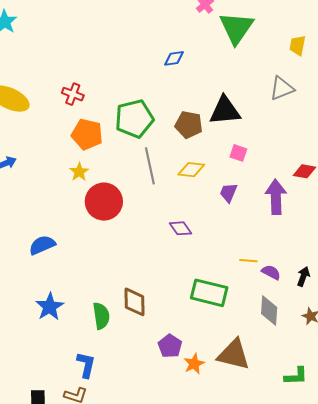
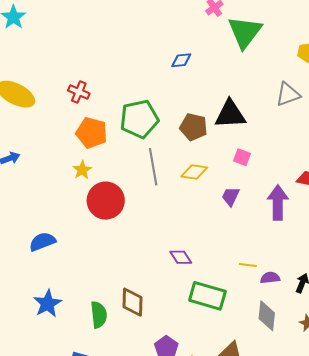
purple diamond: (180, 228) -> (181, 257), moved
purple semicircle: (271, 272) -> (270, 278), turned -36

